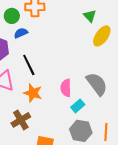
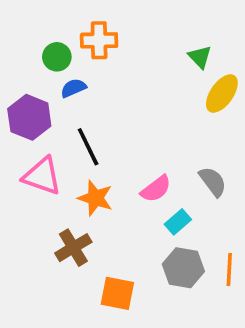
gray semicircle: (97, 84) -> (213, 182), size x0.7
pink semicircle: (66, 88) -> (156, 189), turned -126

